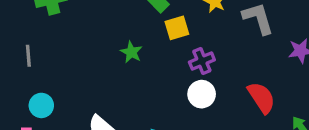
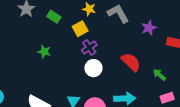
yellow square: (177, 28) -> (80, 29), moved

